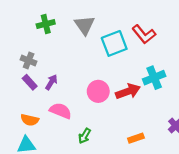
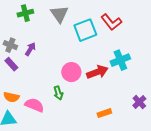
purple arrow: (51, 82) -> (30, 49), moved
pink semicircle: (61, 111) -> (34, 105), moved
green arrow: (84, 136) -> (58, 93), moved, turned -48

